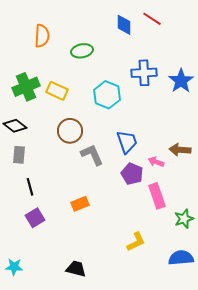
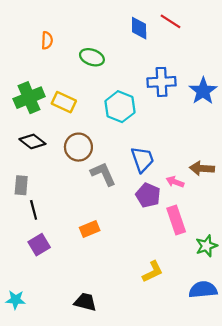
orange semicircle: (42, 36) -> (47, 40), size x0.7
green ellipse: (82, 51) -> (92, 57), turned 30
black diamond: (15, 126) -> (32, 141), moved
gray rectangle: (19, 155) -> (21, 185), moved

